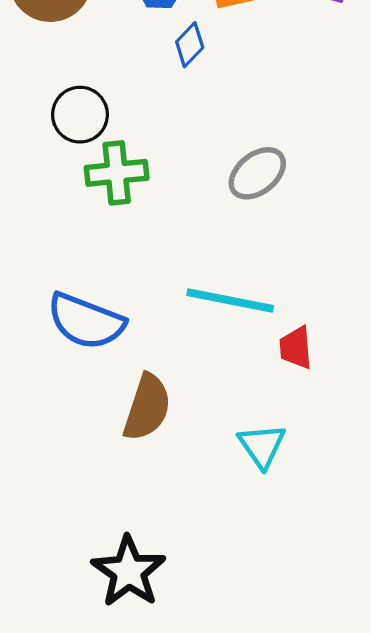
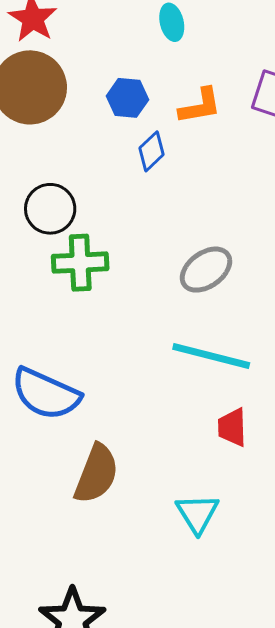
cyan line: (230, 300) -> (211, 356), moved

